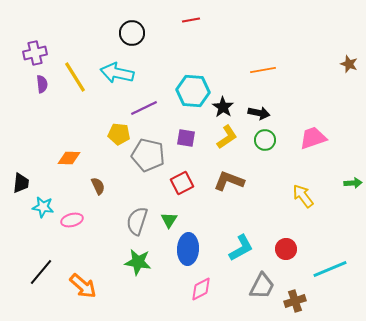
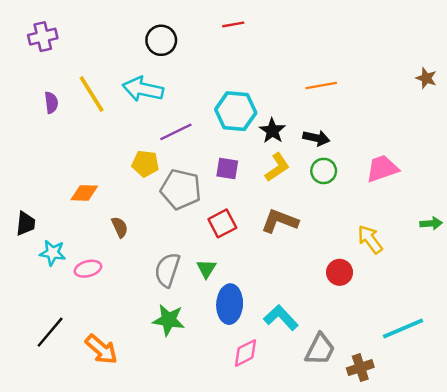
purple cross: (35, 53) -> (43, 37), moved
cyan L-shape: (241, 248) -> (281, 318), moved, turned -104
red circle: (286, 249) -> (340, 272), moved

